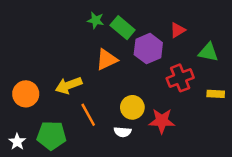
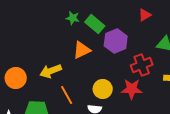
red triangle: (178, 30) -> (145, 15), moved
red star: (162, 121) -> (132, 89), moved

